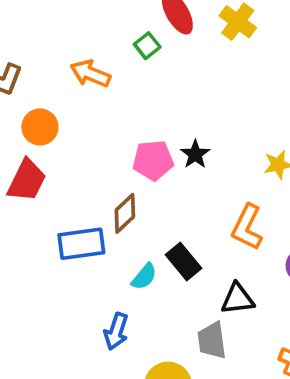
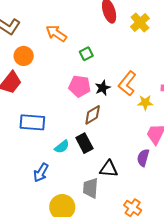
green square: (147, 46) -> (86, 54), moved
brown diamond: (125, 213) -> (93, 115), moved
orange L-shape: (247, 227) -> (127, 83), moved

